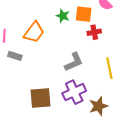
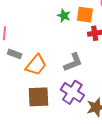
orange trapezoid: (34, 32) -> (36, 65), moved
purple cross: (74, 92) -> (72, 92), turned -35

